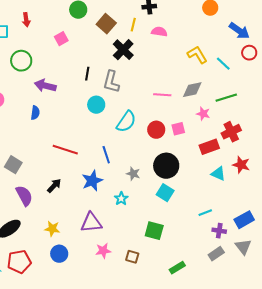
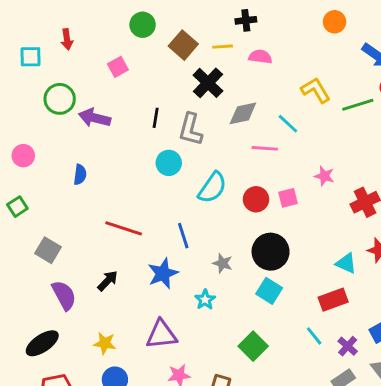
yellow line: (133, 25) -> (223, 47), turned 72
cyan line: (223, 64) -> (288, 124), moved
purple arrow: (45, 86) -> (95, 118), moved
gray diamond: (192, 90) -> (243, 113), moved
green line: (226, 98) -> (358, 105), moved
red rectangle: (209, 147) -> (333, 300), moved
cyan line: (205, 213) -> (314, 336), moved, turned 72
green square: (154, 231) -> (253, 346), turned 30
purple cross: (219, 231) -> (348, 346), turned 32

